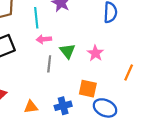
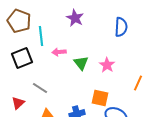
cyan line: (36, 18) -> (41, 36), moved
gray line: (49, 64) -> (40, 88), moved, turned -63

